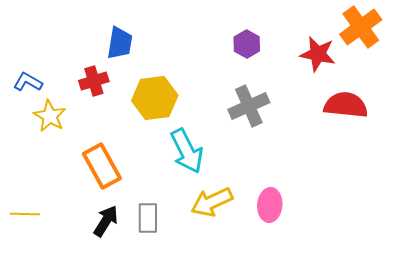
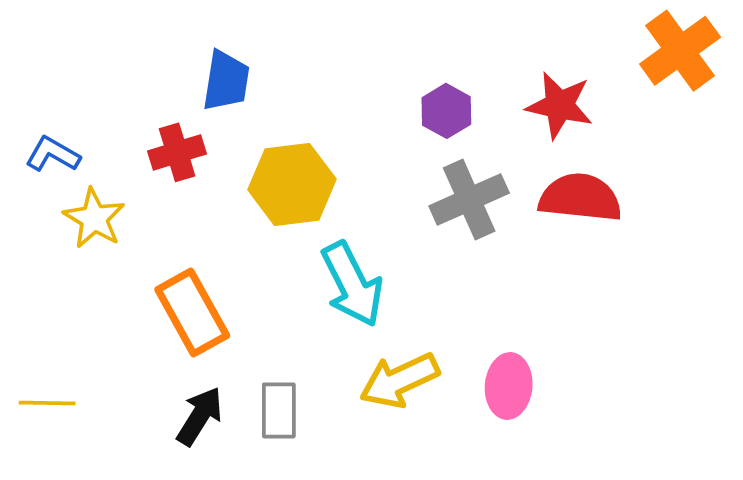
purple hexagon: (247, 44) -> (446, 111), moved
red star: (318, 54) -> (559, 105), moved
red semicircle: (346, 105) -> (580, 198), moved

